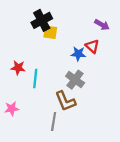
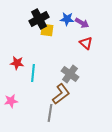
purple arrow: (102, 25) -> (82, 23), moved
blue star: (78, 54) -> (67, 19), moved
brown L-shape: (65, 101) -> (61, 94), turned -105

